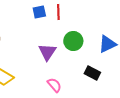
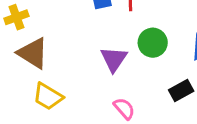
black rectangle: (92, 73) -> (181, 91), turned -56

